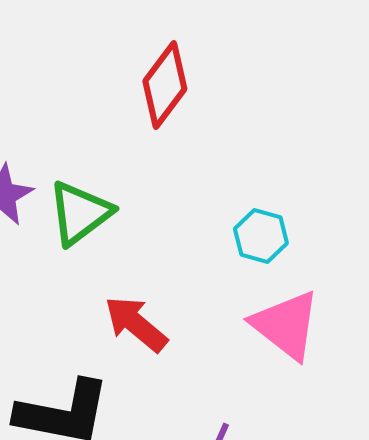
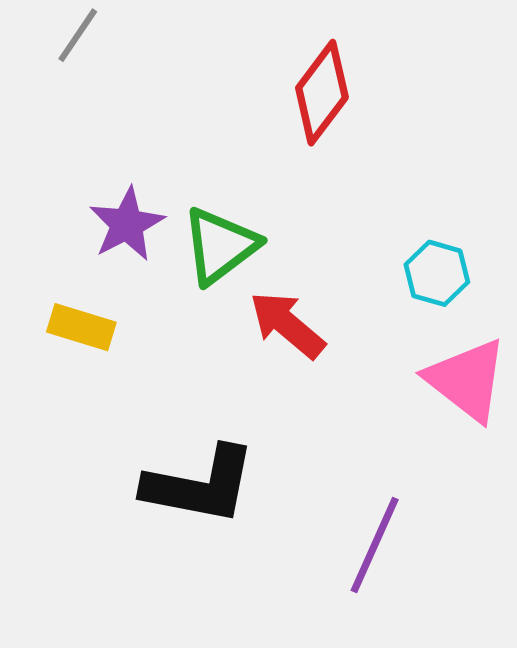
red arrow: (136, 324) -> (287, 325), moved

